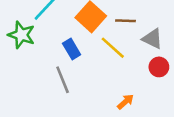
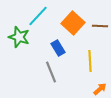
yellow line: (113, 48) -> (90, 61), moved, turned 45

